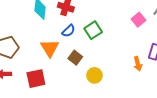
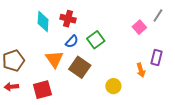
brown square: (75, 58) -> (80, 67), size x1.5
yellow circle: (94, 75) -> (113, 86), moved

